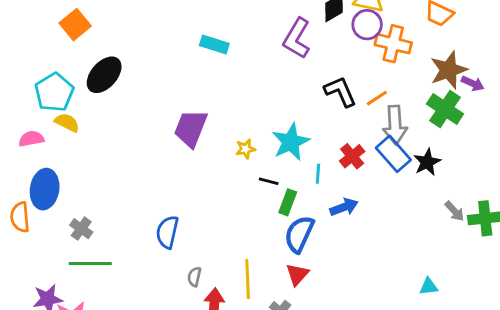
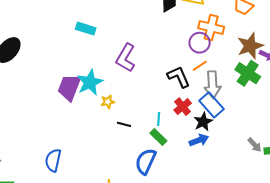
purple circle: (367, 25) -> (200, 43), moved
purple L-shape: (297, 38) -> (126, 58), moved
black L-shape: (340, 92) -> (179, 77), moved
cyan star: (291, 142) -> (90, 82), moved
black star: (427, 162) -> (203, 122), moved
green rectangle: (288, 202) -> (158, 137), moved, turned -66
blue arrow: (344, 207) -> (199, 140), moved

